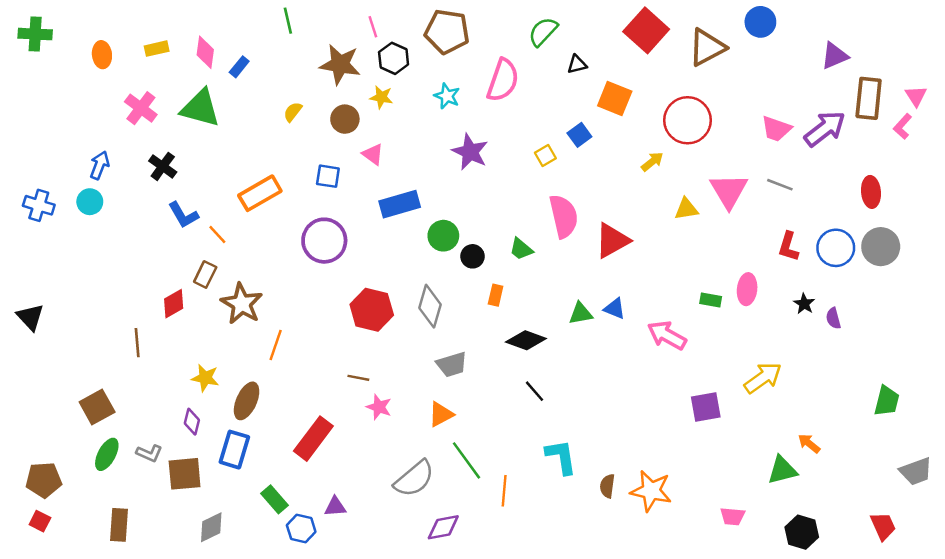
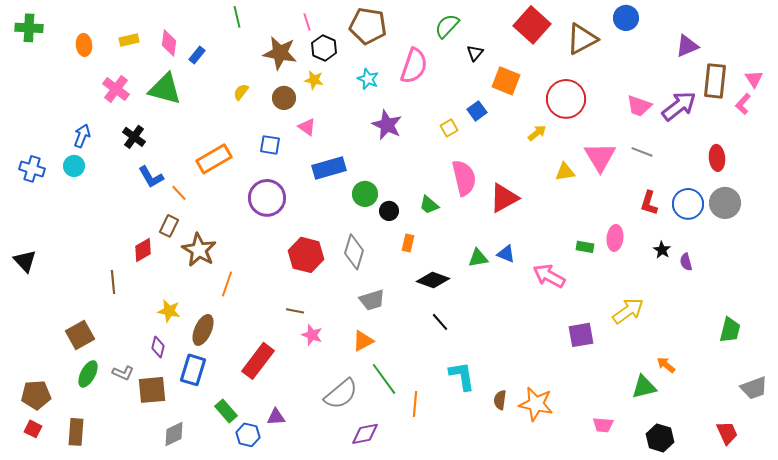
black triangle: (577, 64) -> (475, 53), turned -36
brown rectangle: (119, 525) -> (76, 432), moved

